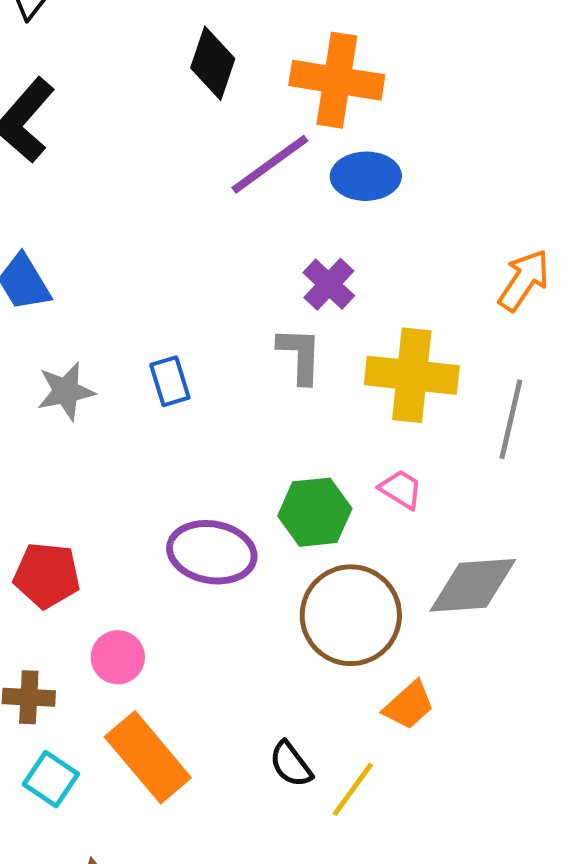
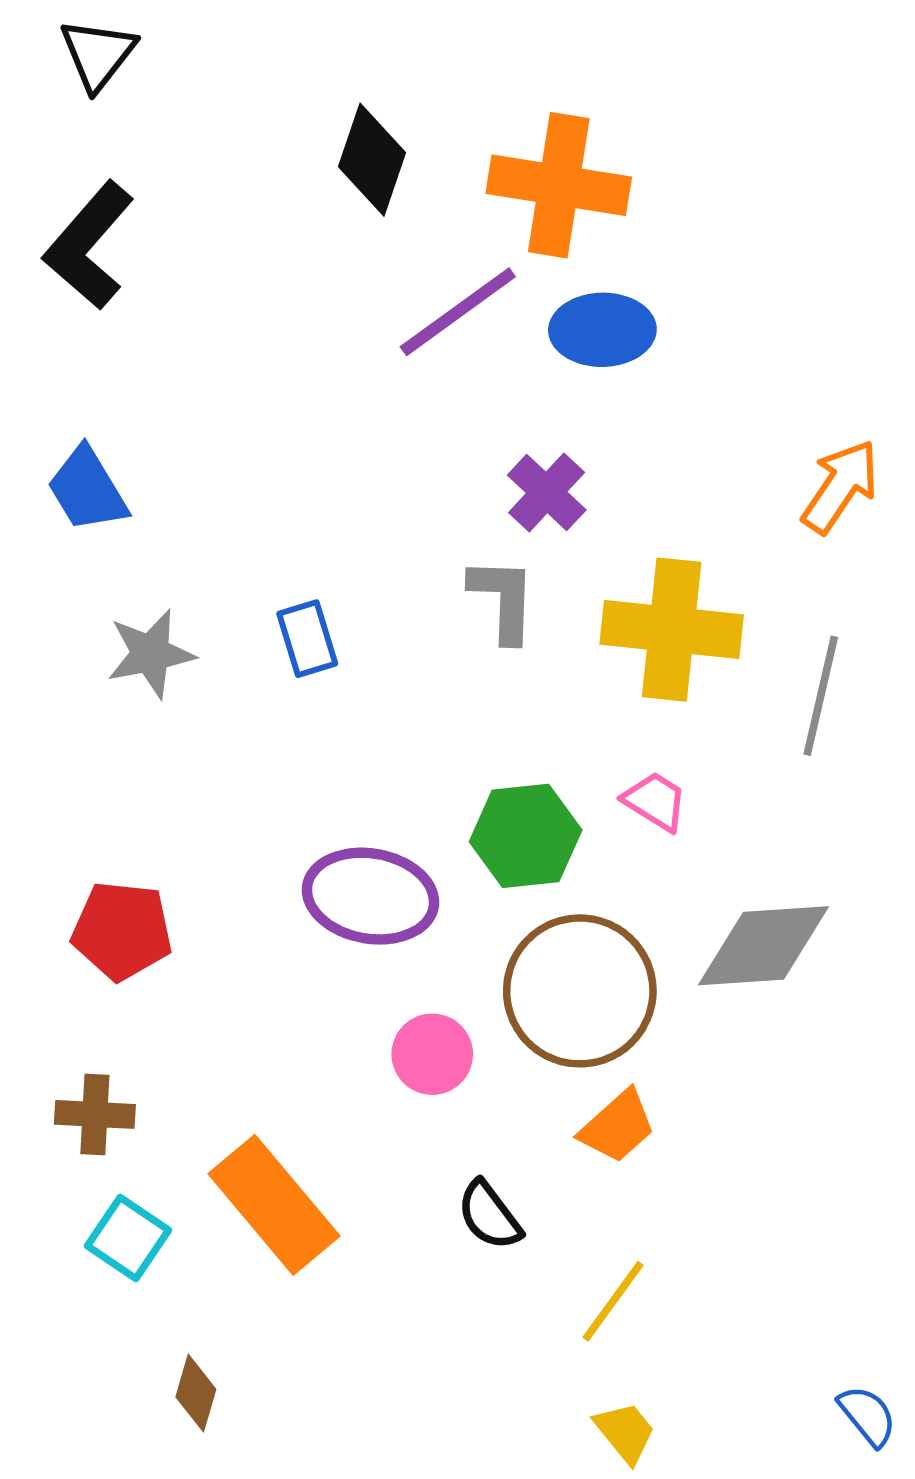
pink circle: (118, 657) -> (432, 1054), moved
orange trapezoid: (409, 705) -> (617, 1126), moved
yellow line: (353, 789) -> (613, 1301), moved

